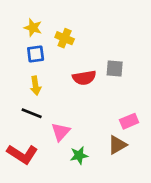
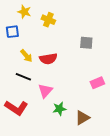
blue square: (36, 54) -> (12, 32), moved
red semicircle: (84, 78) -> (48, 59), moved
yellow arrow: (36, 86) -> (26, 56), turned -32
brown triangle: (117, 145) -> (82, 118), moved

